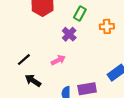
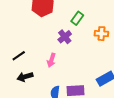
pink arrow: (58, 60) -> (51, 60), turned 128
black arrow: (33, 81) -> (25, 77), turned -56

